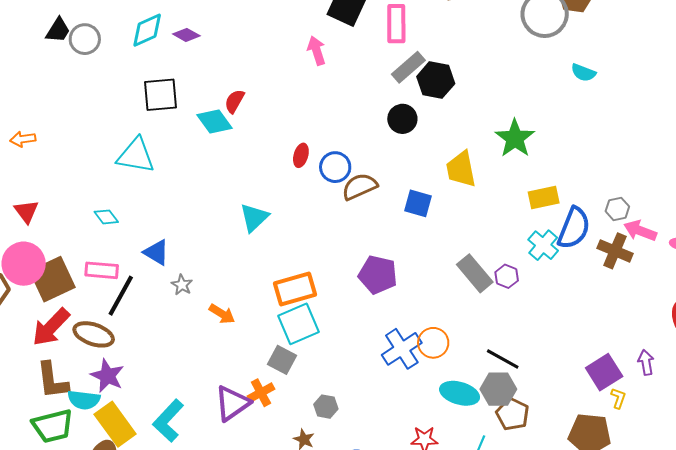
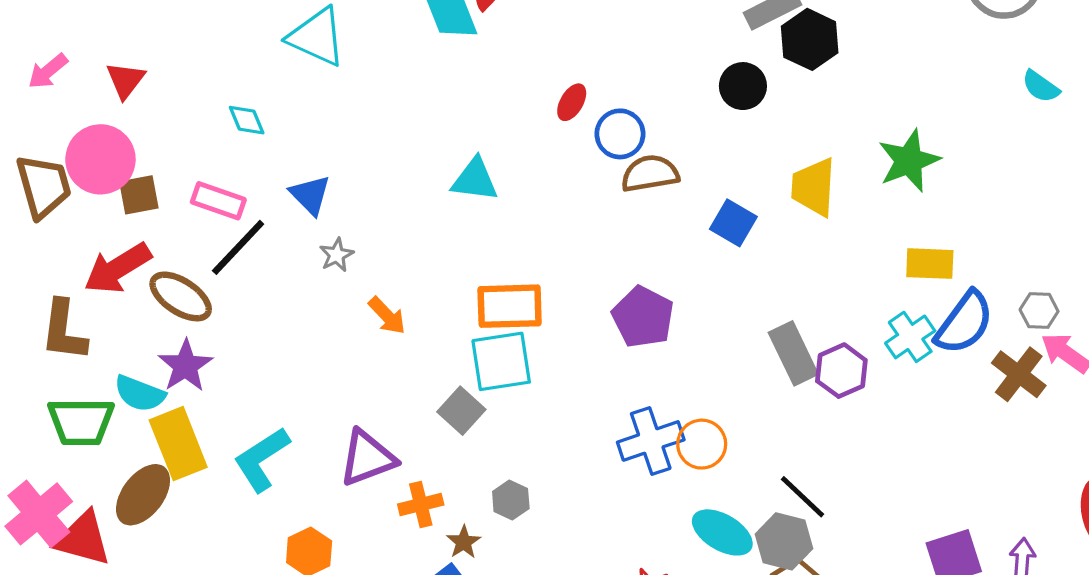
cyan triangle: (254, 218) -> (475, 180), turned 36
purple hexagon: (507, 276) -> (841, 371), size x1.4
brown square: (52, 279) -> (139, 195), size x0.6
brown L-shape: (52, 380) -> (64, 330), moved
orange cross: (261, 393) -> (421, 504), moved

